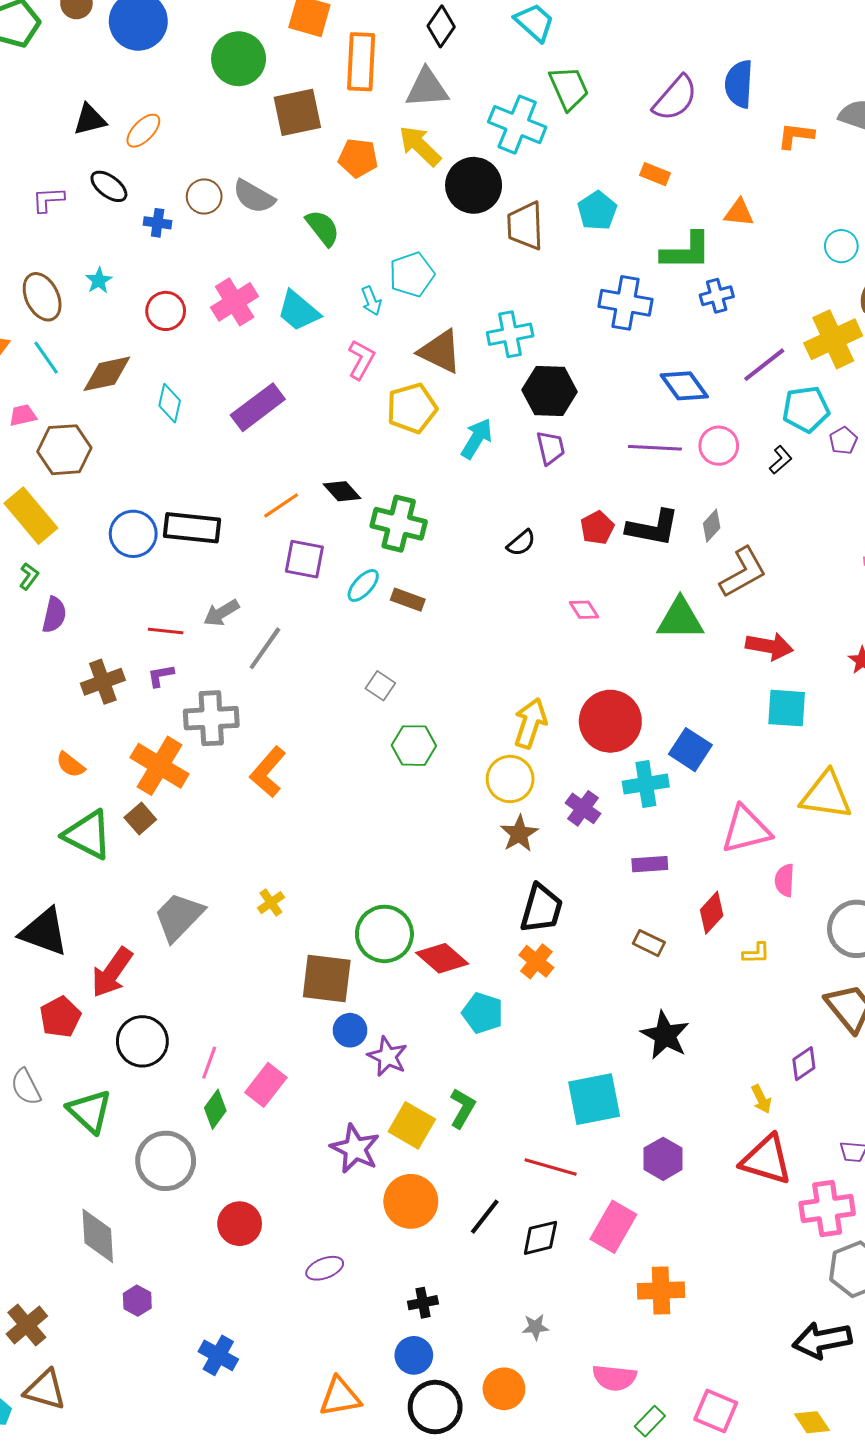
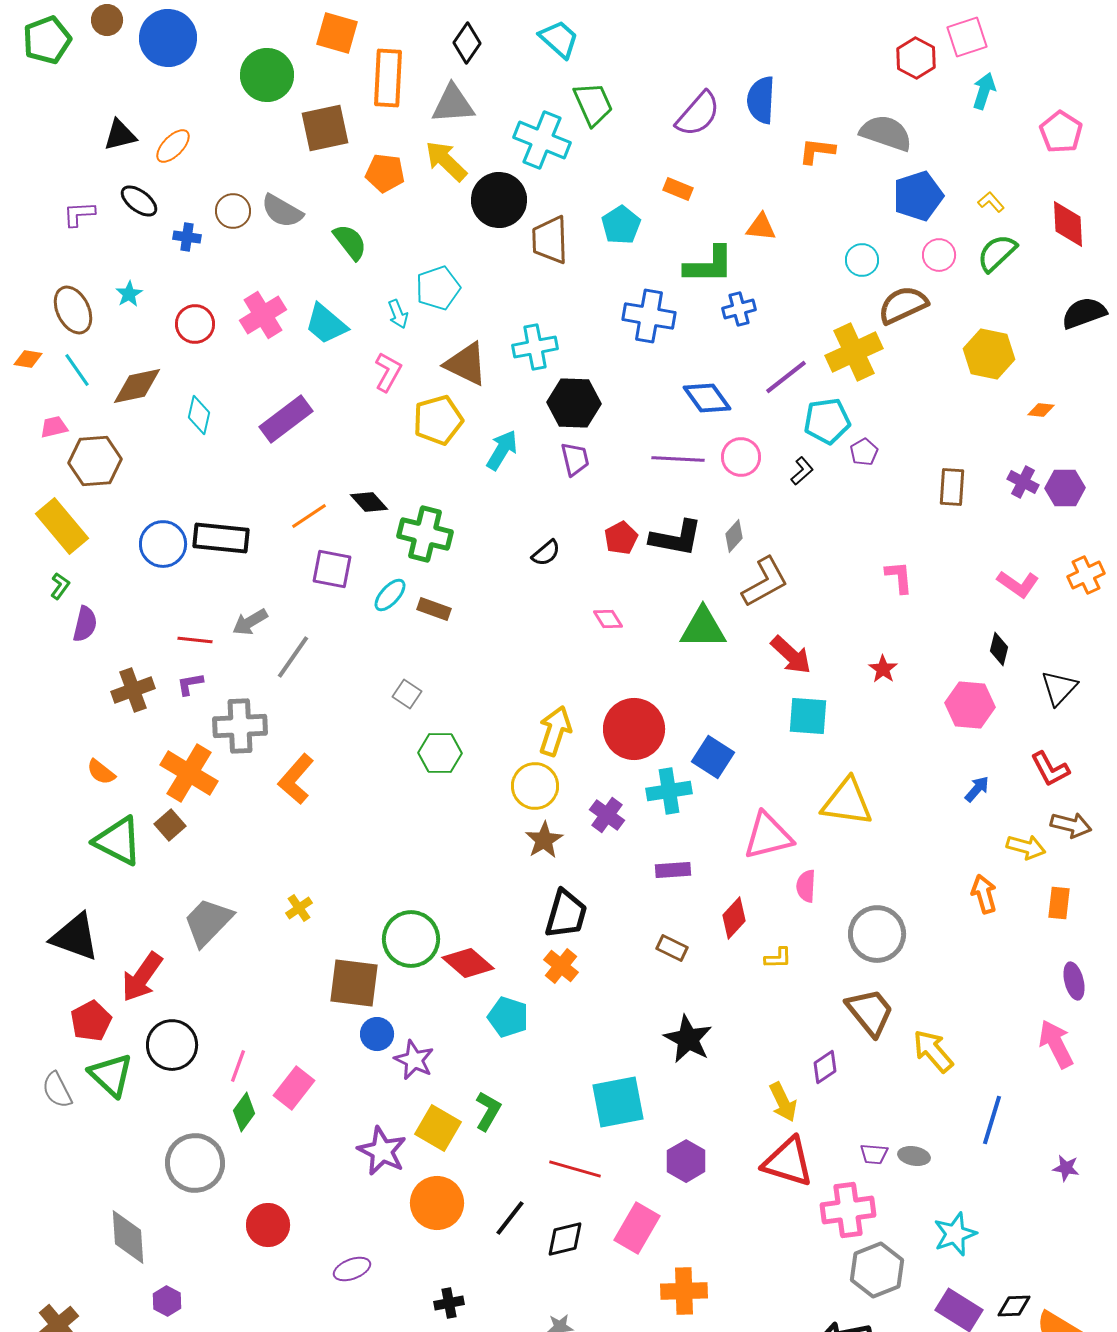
red arrow: (769, 646) -> (791, 655), turned 33
yellow arrow: (761, 1099) -> (783, 1102), size x1.4
green triangle: (90, 1111) -> (111, 1075), moved

